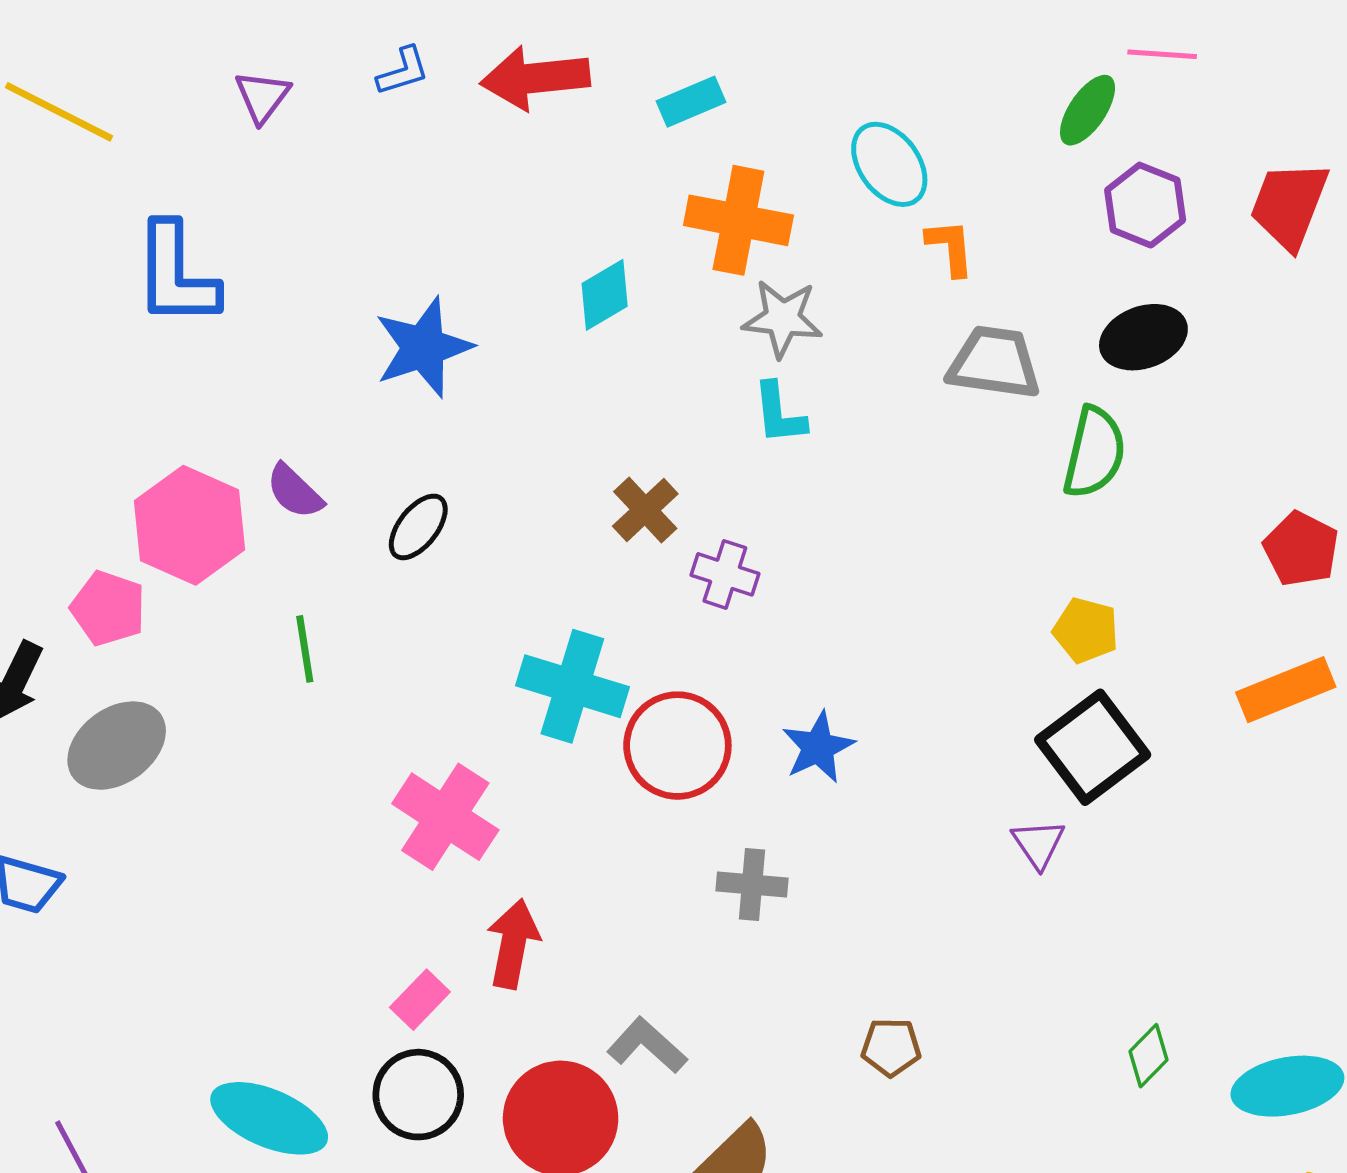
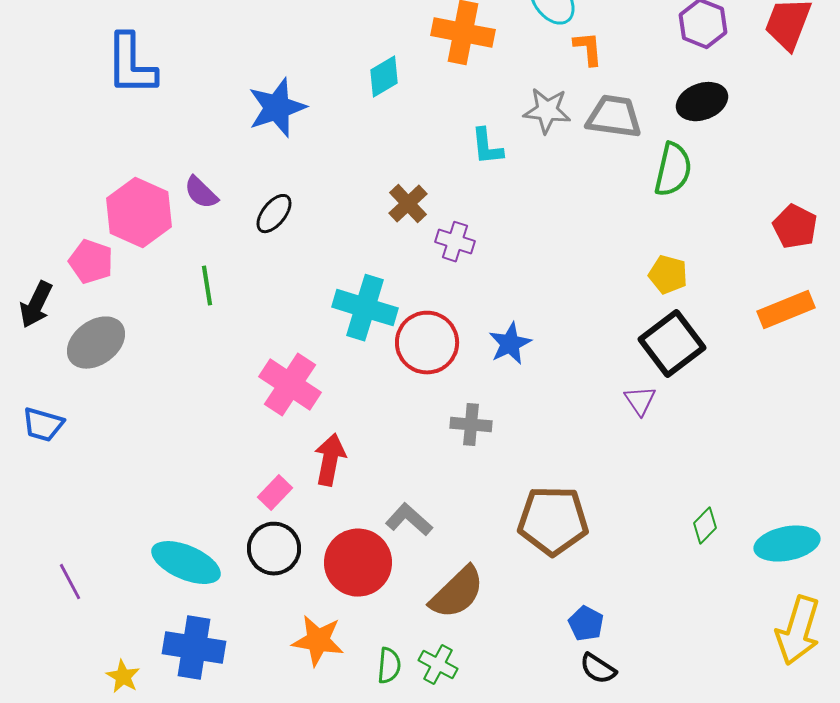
gray star: (783, 319) -> (547, 111), moved
brown pentagon: (891, 1047) -> (553, 521), size x2.0

